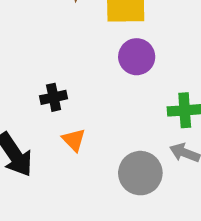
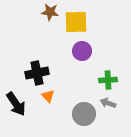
black cross: (54, 97) -> (37, 73), size x1.6

